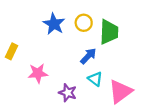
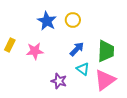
green trapezoid: (109, 32) -> (106, 51), moved
pink star: (38, 73) -> (35, 51), moved

